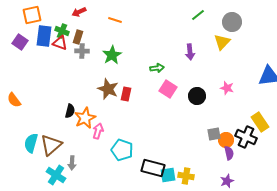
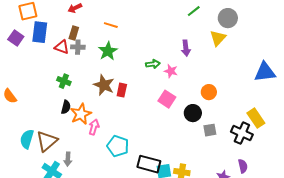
orange line: (115, 20) -> (111, 25), moved
green cross: (62, 31) -> (64, 81), moved
red triangle: (60, 43) -> (62, 47), moved
pink star: (227, 88) -> (171, 71), moved
pink square: (168, 89) -> (167, 99), moved
black circle: (197, 96) -> (193, 113), moved
orange circle: (226, 140) -> (209, 92), moved
purple semicircle: (229, 153) -> (243, 166), moved

